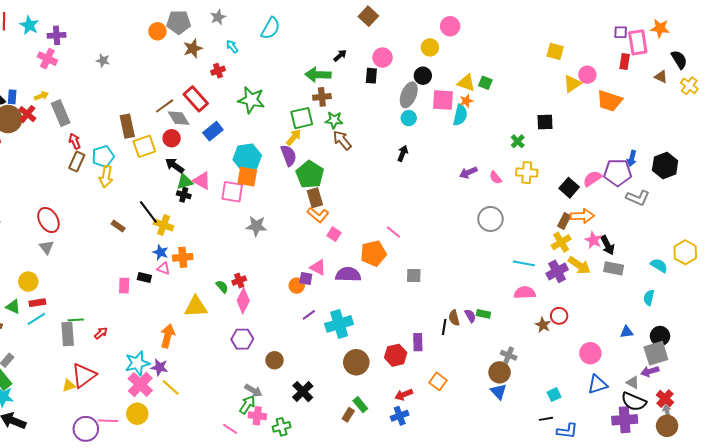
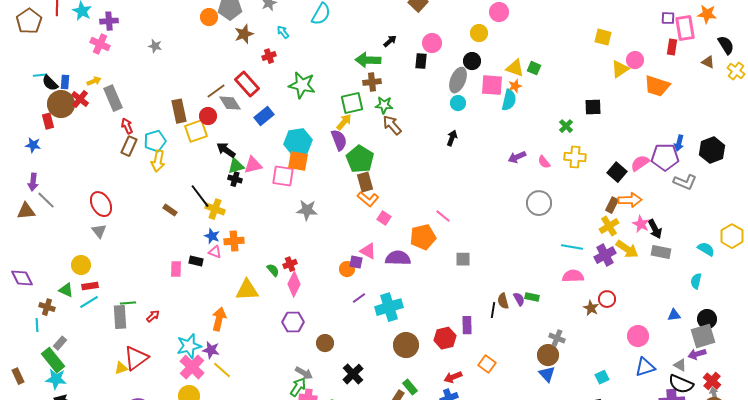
red circle: (172, 138) -> (208, 116), moved
pink triangle: (202, 181) -> (253, 165), turned -42

